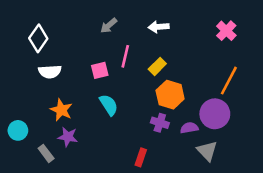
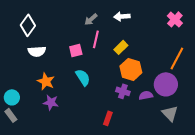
gray arrow: (109, 26) -> (91, 19), moved
gray triangle: (207, 151) -> (170, 113), moved
gray rectangle: (46, 153) -> (11, 115), moved

